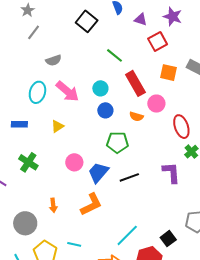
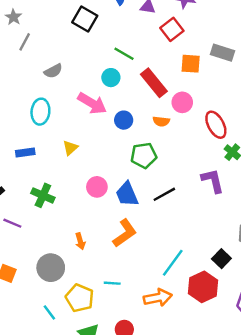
cyan circle: (100, 88) -> (111, 78), moved
pink arrow: (67, 91) -> (92, 103), moved
blue trapezoid: (98, 172) -> (127, 194), turned -55

